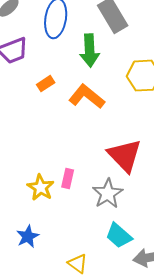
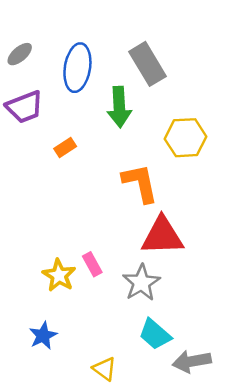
orange L-shape: (87, 97) -> (140, 183), moved, turned 39
red triangle: (125, 156) -> (162, 236), turned -48
pink rectangle: (68, 179) -> (92, 264), turned -42

